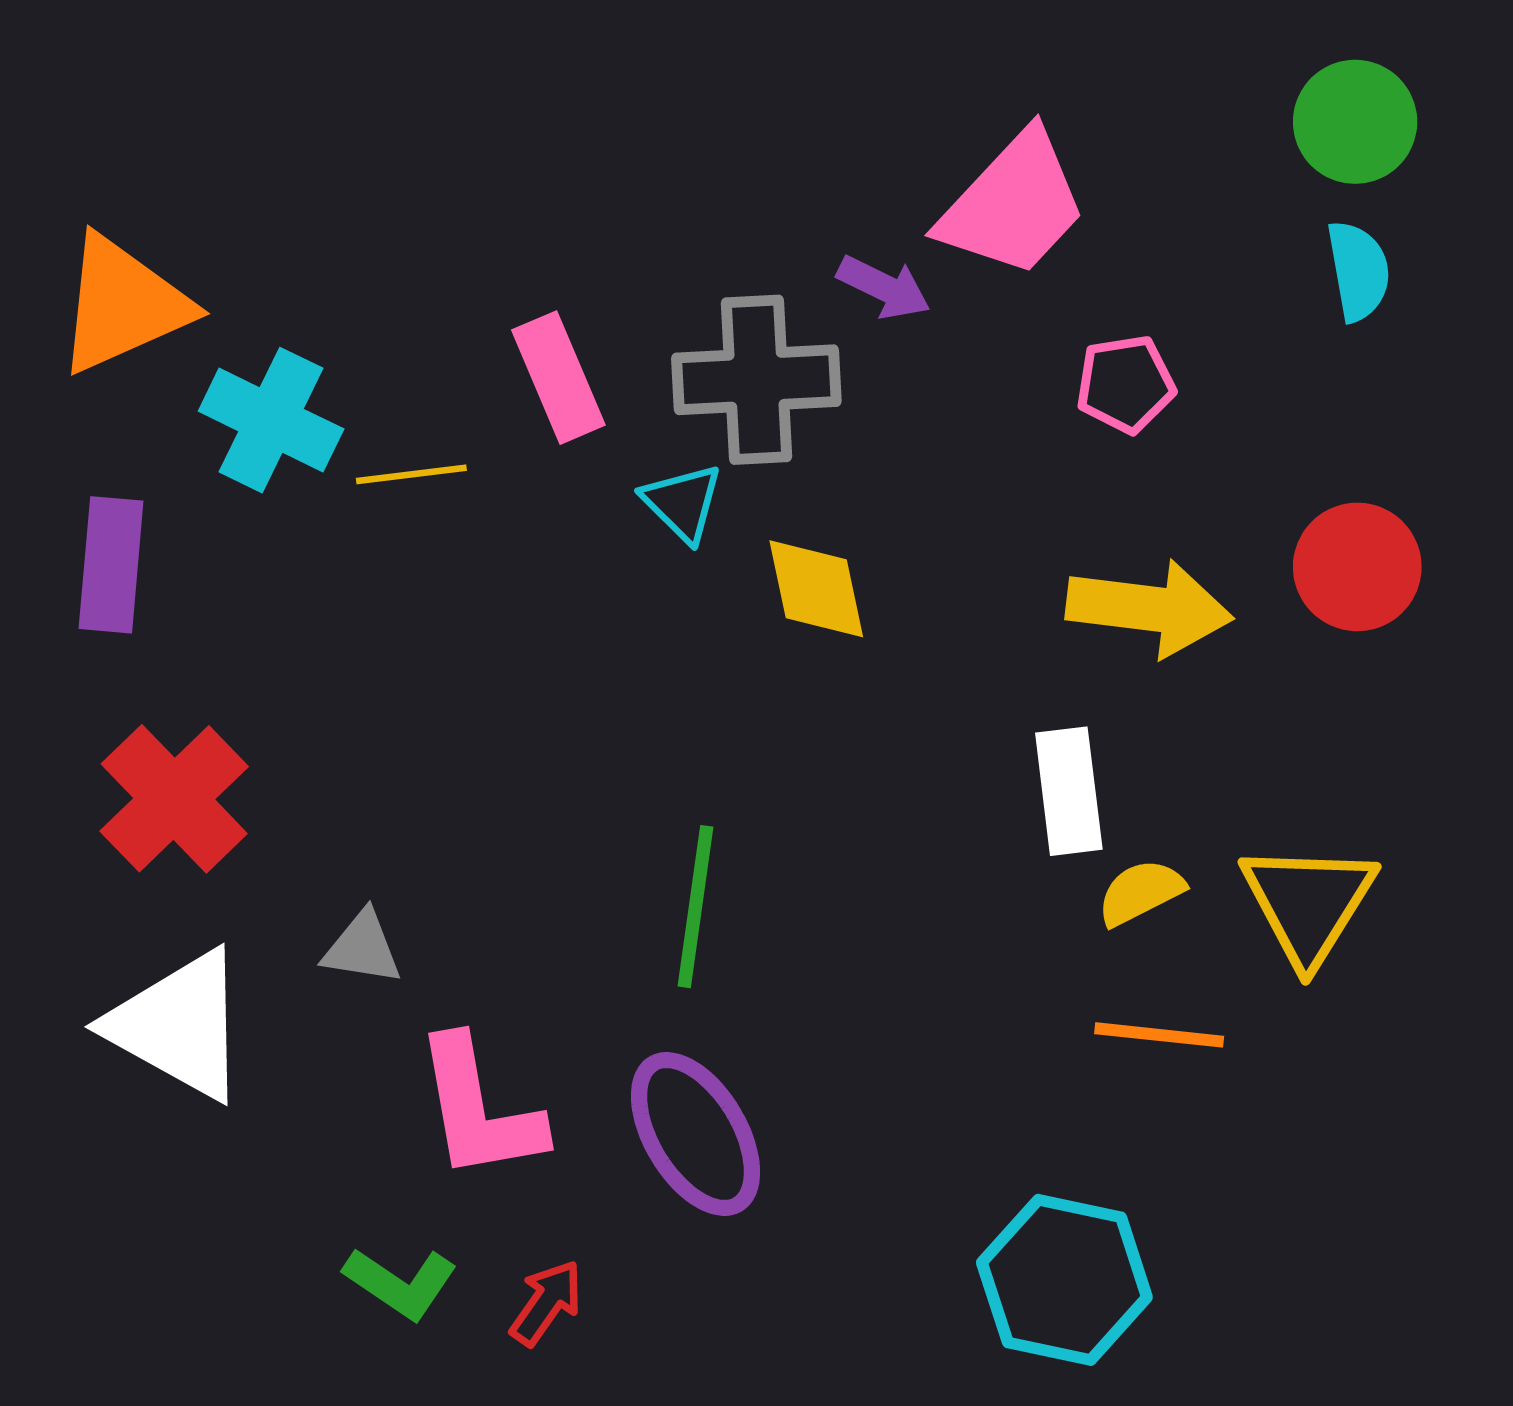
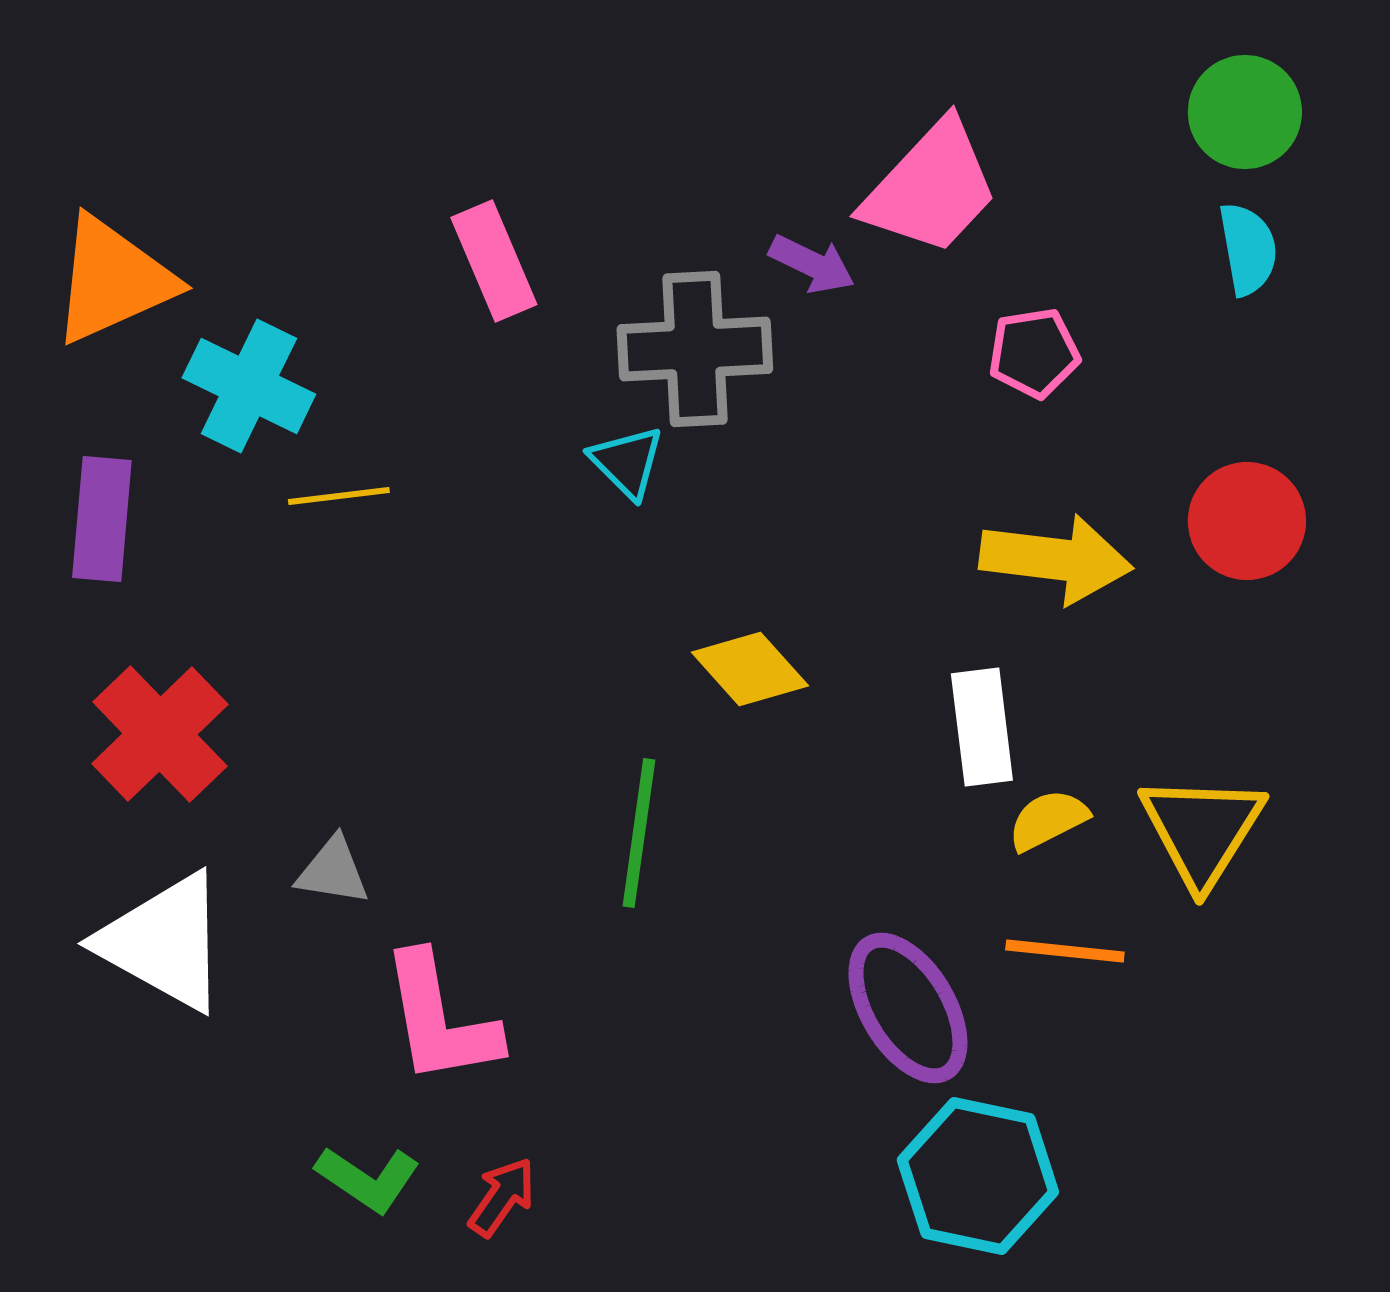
pink rectangle: (558, 378) -> (494, 261), moved
yellow line: (411, 474) -> (339, 496), moved
yellow diamond: (816, 589) -> (750, 669), moved, turned -30
purple ellipse: (695, 1134) -> (908, 1008), moved

